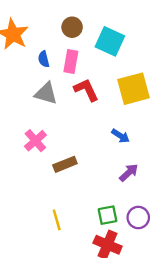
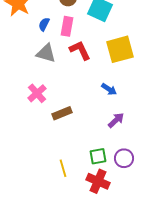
blue semicircle: (44, 59) -> (44, 24), turned 40
yellow line: (57, 220) -> (63, 168), moved

